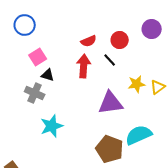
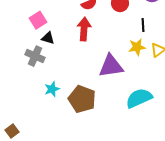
black line: (110, 60) -> (143, 25), moved, turned 40
cyan star: (52, 126) -> (52, 89), size x0.7
brown pentagon: (110, 149) -> (82, 99), moved

